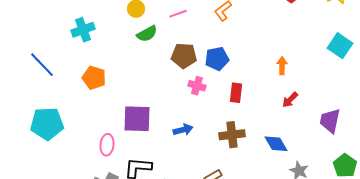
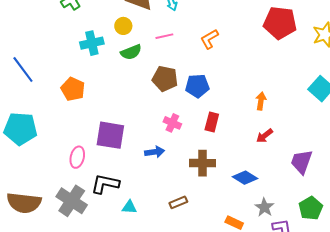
cyan cross: (83, 30) -> (92, 43), moved
pink cross: (197, 86) -> (172, 123), moved
blue diamond: (276, 144) -> (245, 178), turned -35

